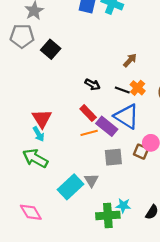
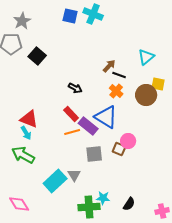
black line: (122, 90) -> (119, 75), moved
red triangle: (42, 119) -> (29, 119), turned -36

